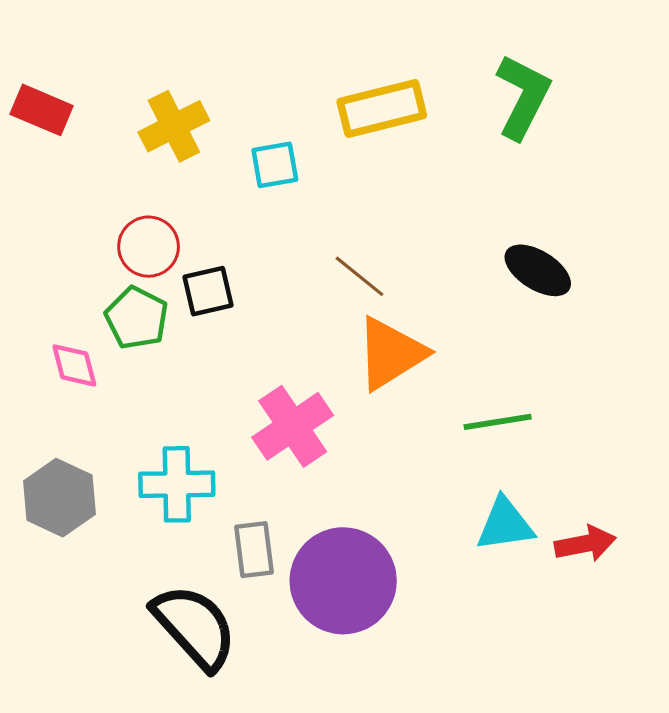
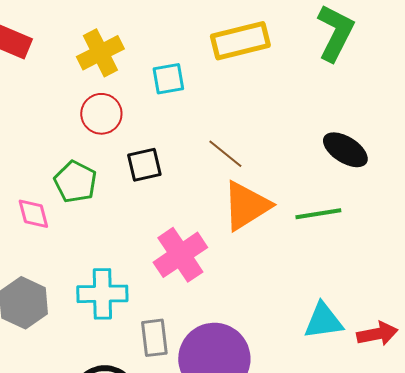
red circle: (149, 247) -> (101, 114), moved
black square: (208, 291) -> (144, 165), moved
green line: (498, 422) -> (318, 214), moved

